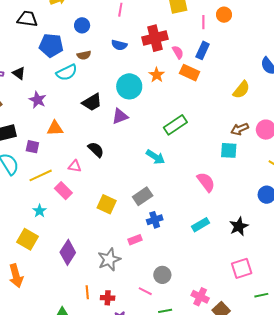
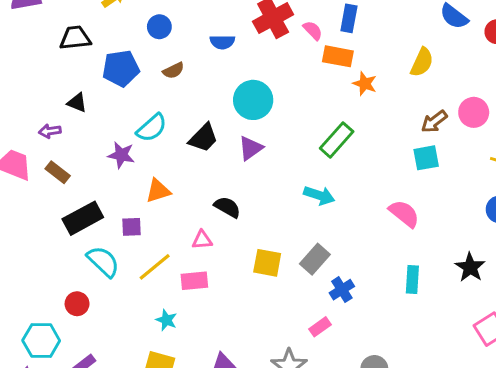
cyan semicircle: (67, 72) -> (152, 128), moved
black triangle: (19, 73) -> (77, 103), moved
orange star: (157, 75) -> (365, 84), moved
pink rectangle: (63, 191) -> (194, 281), turned -36
yellow square: (107, 204) -> (267, 263), moved
cyan rectangle: (201, 225) -> (412, 279), turned -42

